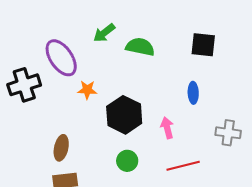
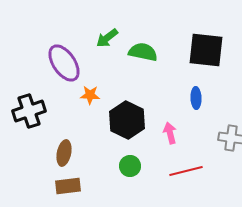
black square: (203, 45) -> (206, 50), size x1.4
black cross: (24, 85) -> (29, 111), moved

